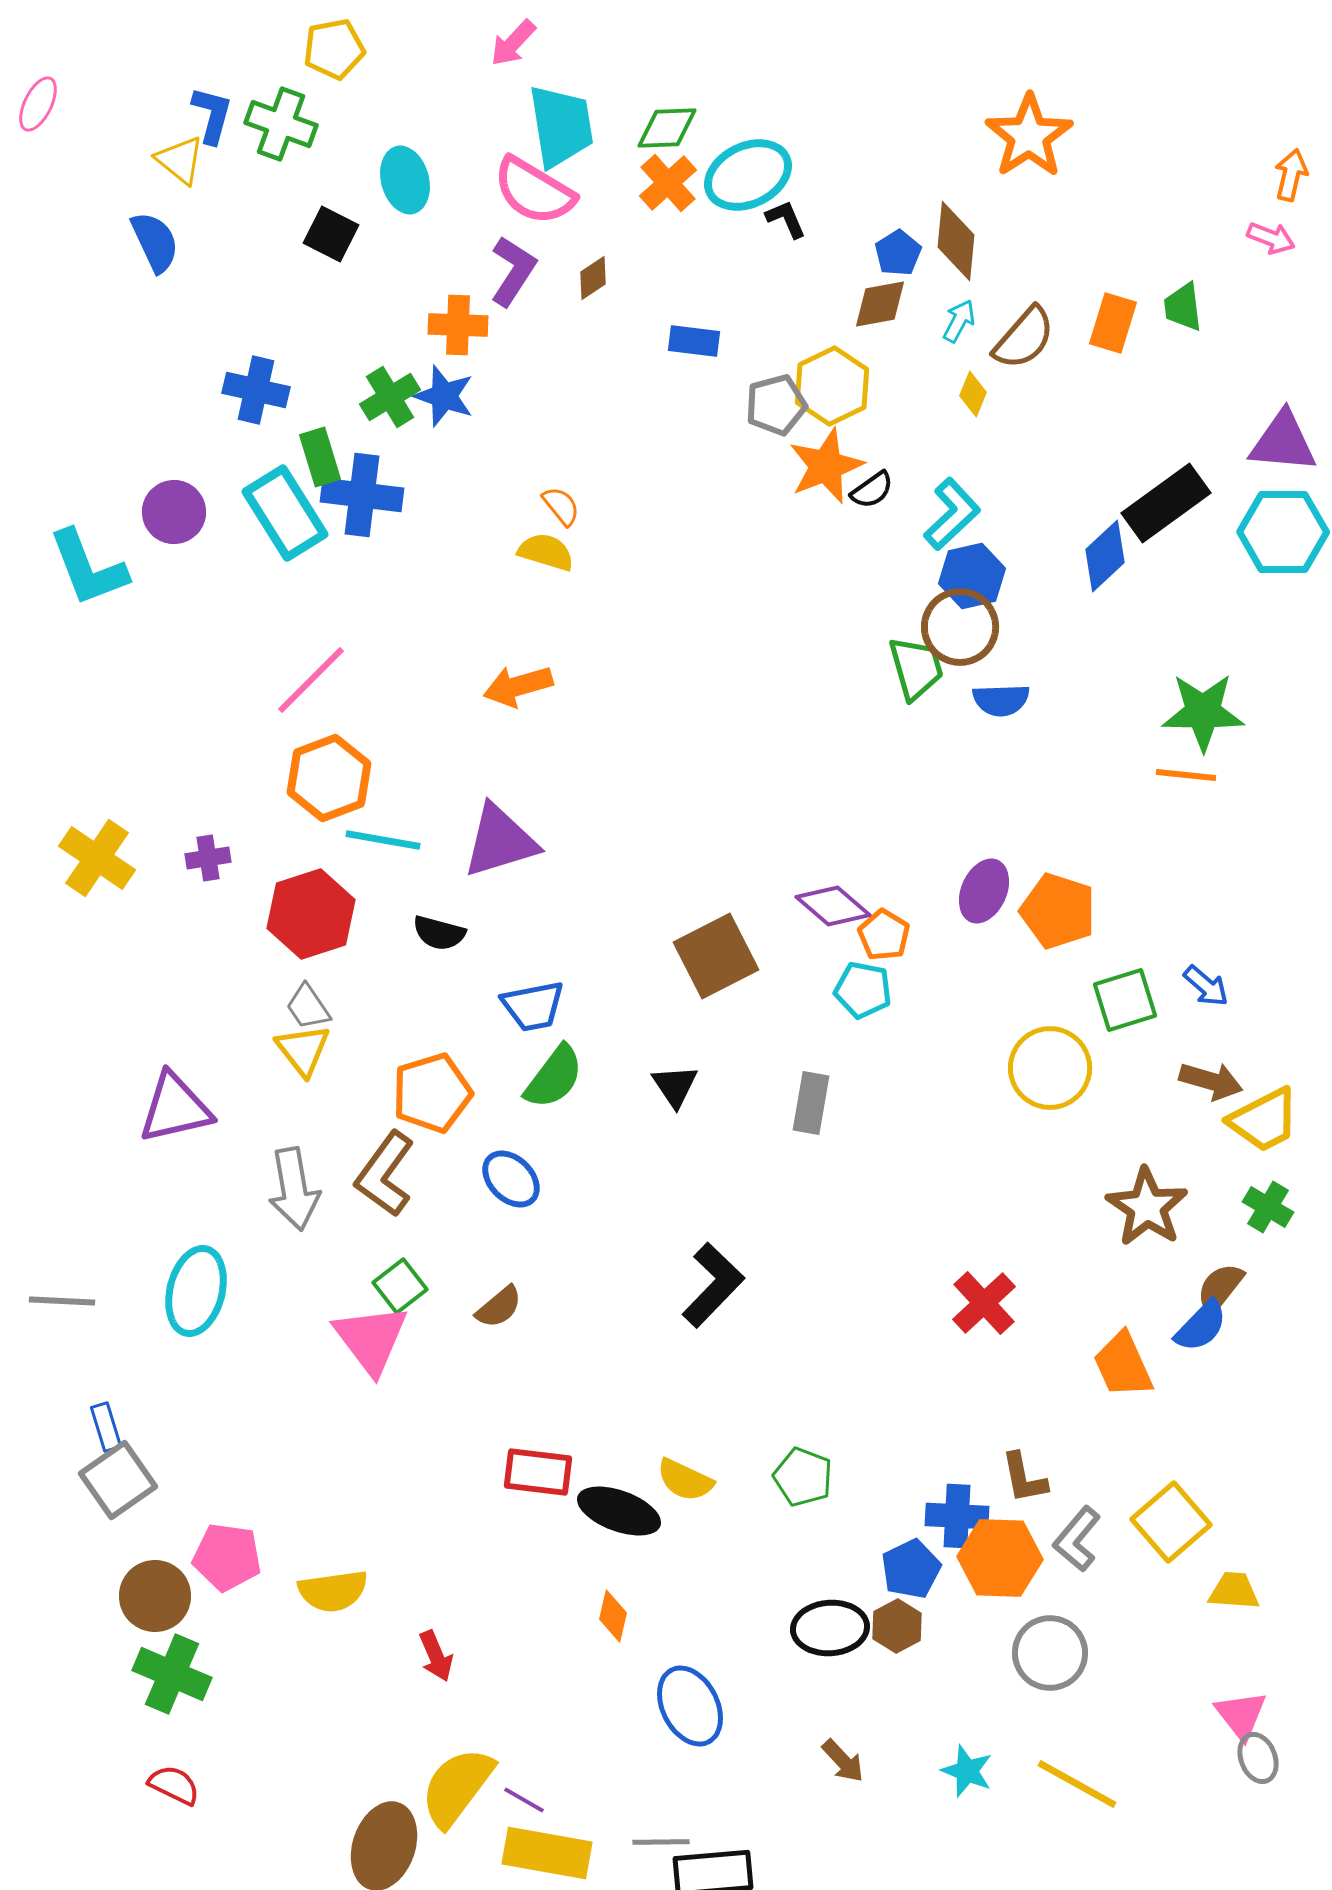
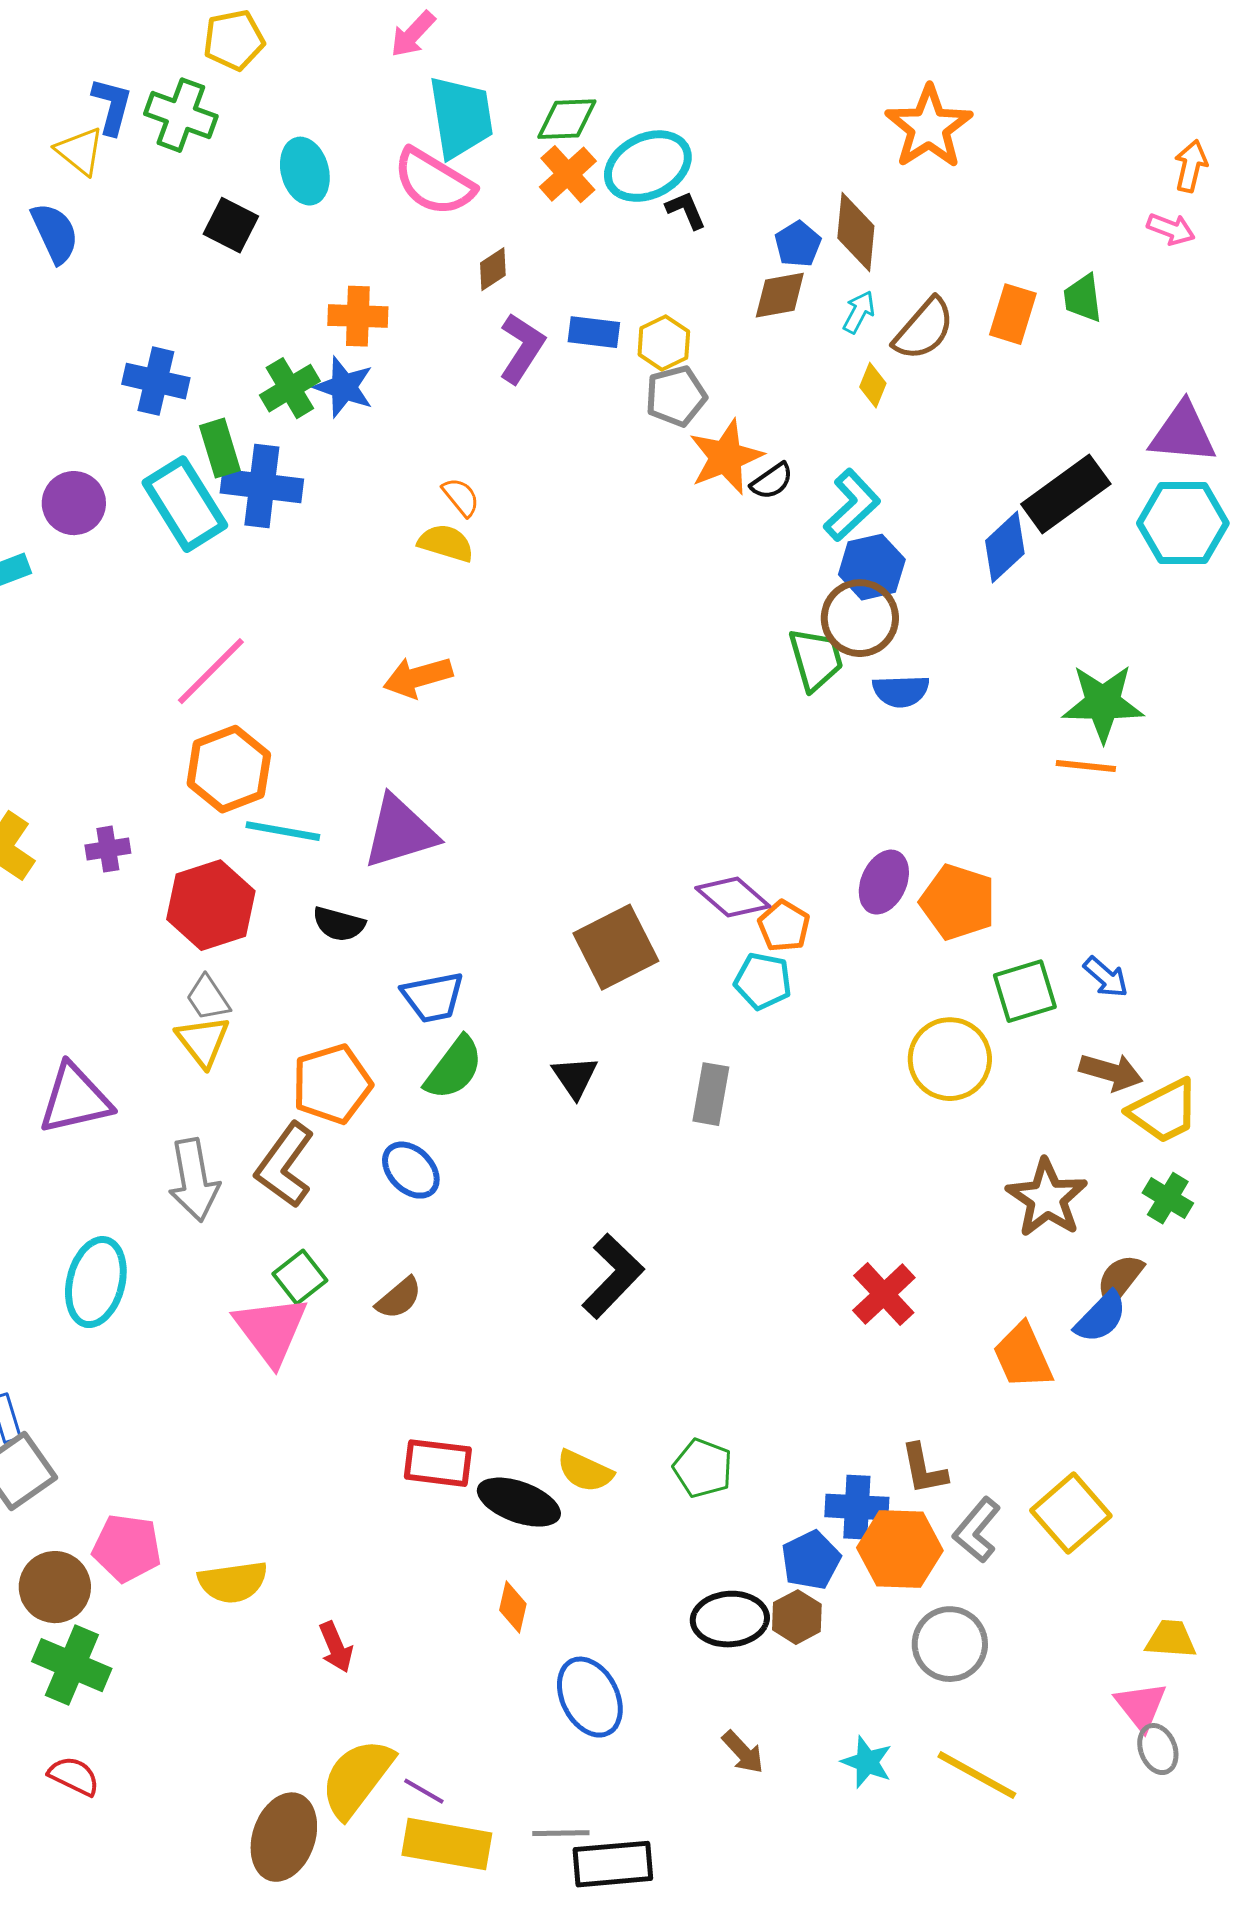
purple L-shape: (513, 271) -> (522, 348), moved
yellow hexagon: (832, 386) -> (664, 343), moved, size x0.7
yellow trapezoid: (1234, 1591) -> (1171, 1639), moved

